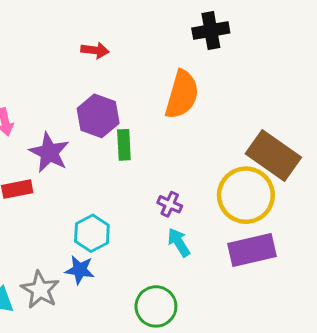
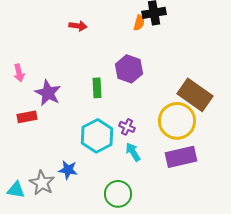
orange semicircle: (182, 95) -> (139, 23), moved, size x0.5
purple hexagon: (98, 116) -> (129, 69), moved
cyan hexagon: (92, 233) -> (97, 136), moved, size x1.4

